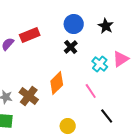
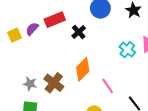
black cross: (71, 47) -> (79, 32), moved
pink line: (91, 91) -> (108, 86), moved

